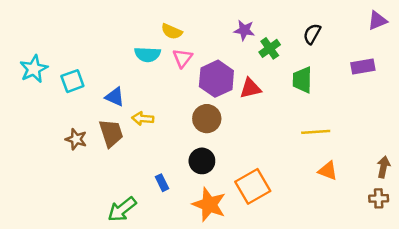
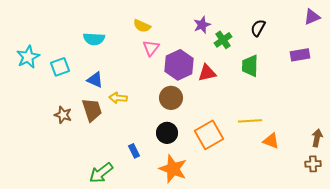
purple star: (244, 30) -> (202, 25), turned -30
cyan semicircle: (147, 54) -> (94, 39), moved
yellow line: (316, 132) -> (250, 121), moved
orange square: (253, 186) -> (209, 135), moved

